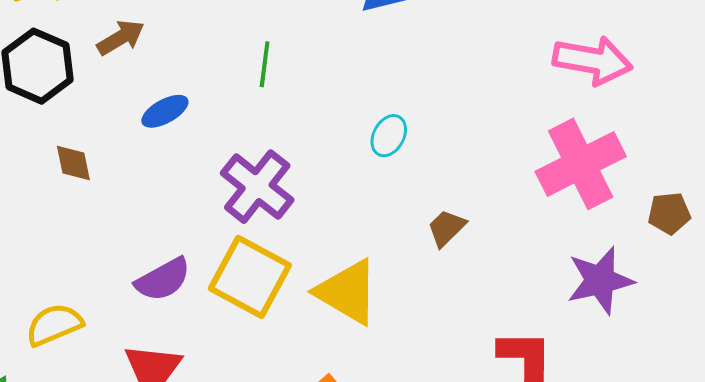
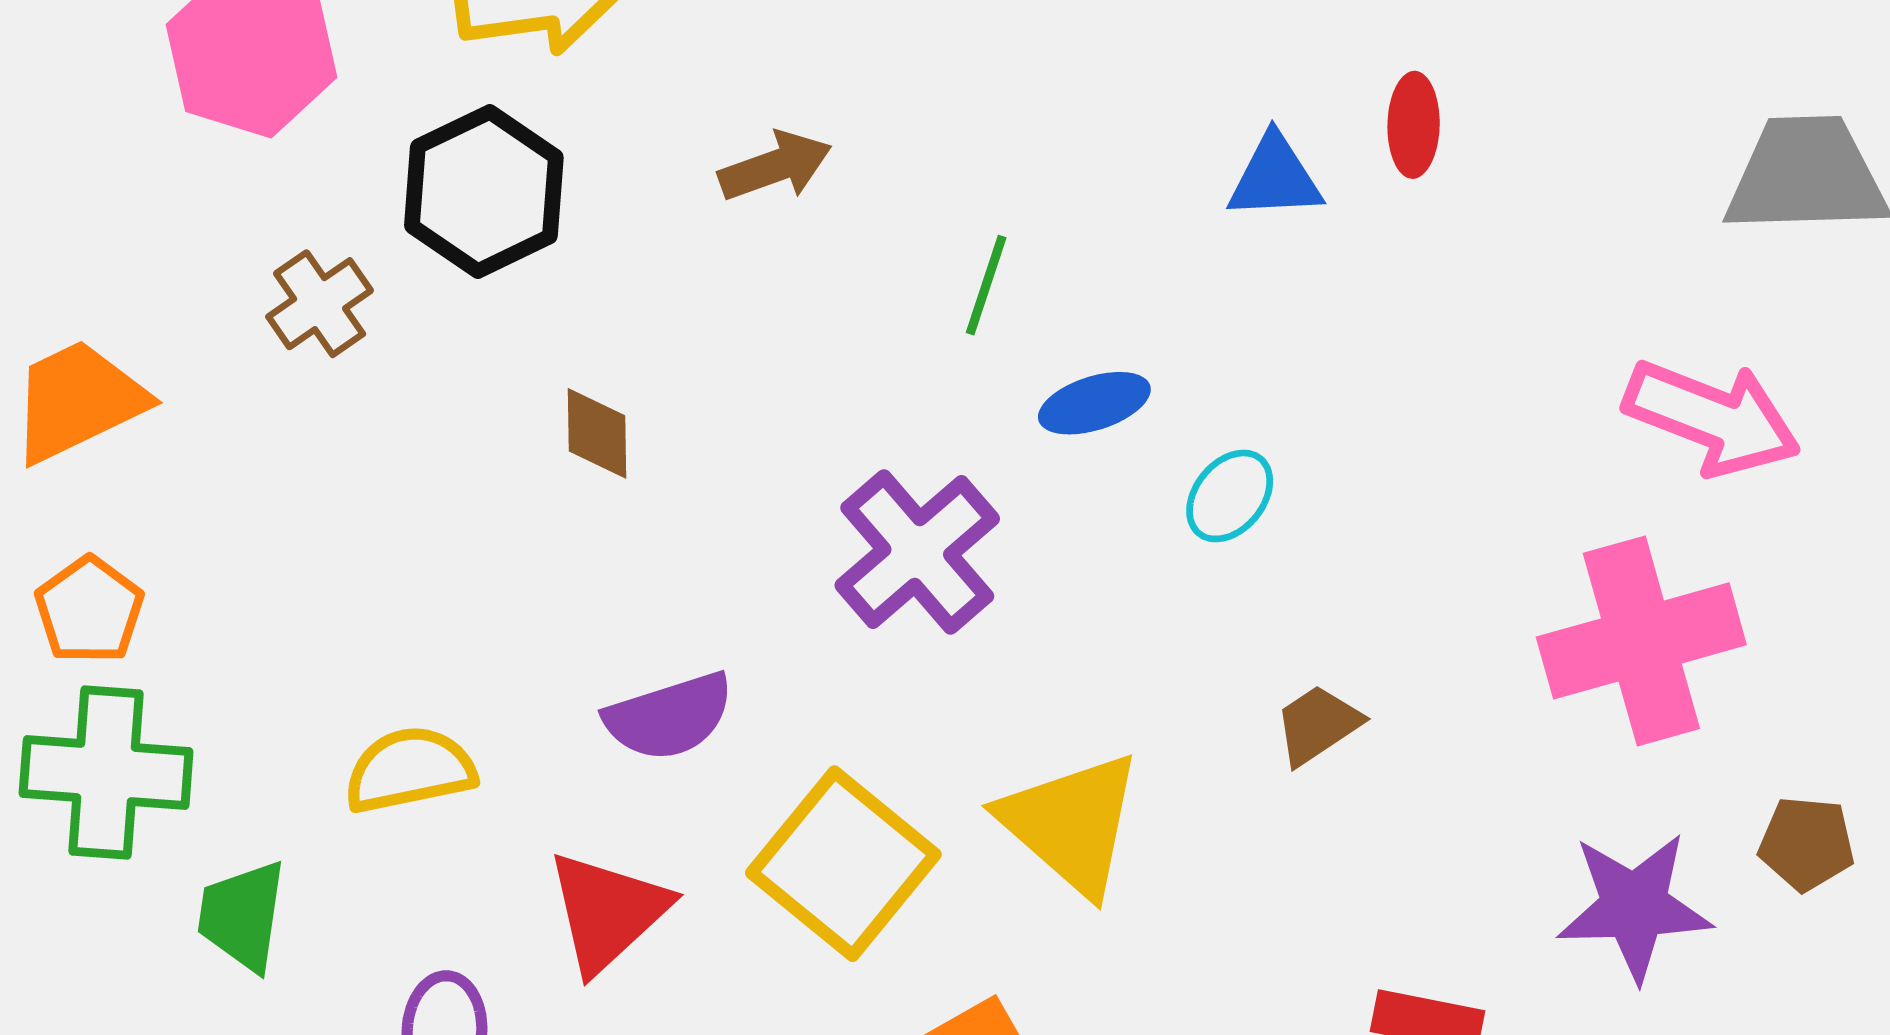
brown arrow: (121, 38) -> (775, 166), moved
blue ellipse: (165, 111) -> (1094, 403), moved
brown diamond: (73, 163) -> (597, 433), moved
brown pentagon: (669, 213) -> (1807, 844), moved
yellow square: (250, 277) -> (843, 864), moved

